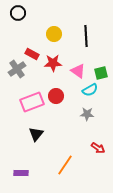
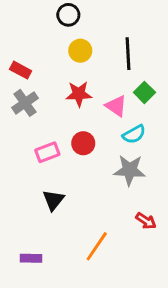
black circle: (18, 13) -> (68, 15), moved
red rectangle: (32, 54) -> (21, 70), moved
green square: (101, 73) -> (144, 92), moved, turned -32
pink rectangle: (32, 102) -> (47, 152), size x0.7
gray star: (87, 114) -> (130, 170), size x1.5

